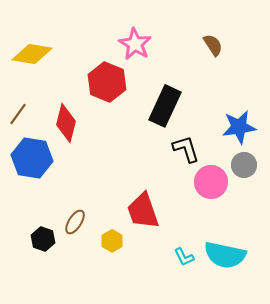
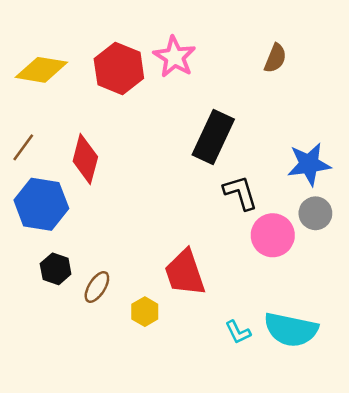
brown semicircle: (213, 45) -> (275, 58), turned 55
red hexagon: (107, 82) -> (119, 69), moved
black hexagon: (43, 239) -> (56, 269), moved

